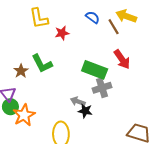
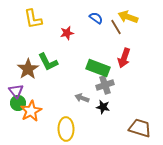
yellow L-shape: (39, 18) -> (33, 19), moved
red arrow: (122, 59) -> (124, 58), turned 54
brown star: (21, 71) -> (28, 69), size x1.5
black star: (85, 111) -> (103, 107), moved

